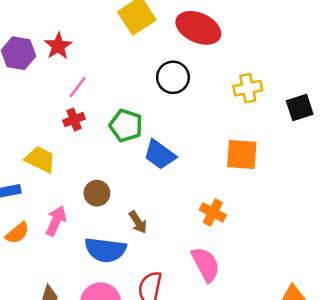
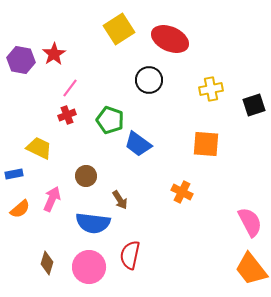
pink semicircle: (206, 264) -> (250, 222), moved

